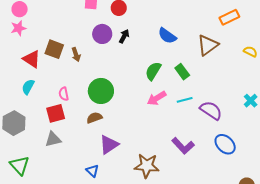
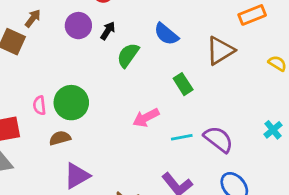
brown arrow: (76, 54) -> (33, 18), moved, turned -128
green semicircle: (153, 71) -> (128, 55), moved
pink semicircle: (64, 94) -> (39, 105), moved
cyan line: (185, 100) -> (182, 137), moved

